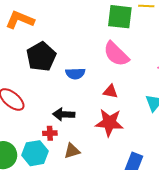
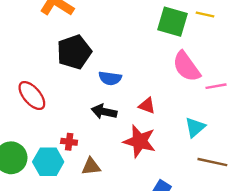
pink semicircle: (116, 54) -> (186, 67), moved
black arrow: (64, 114) -> (104, 112), moved

